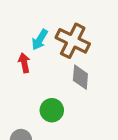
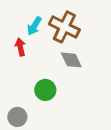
gray diamond: (80, 77) -> (71, 60), turned -30

